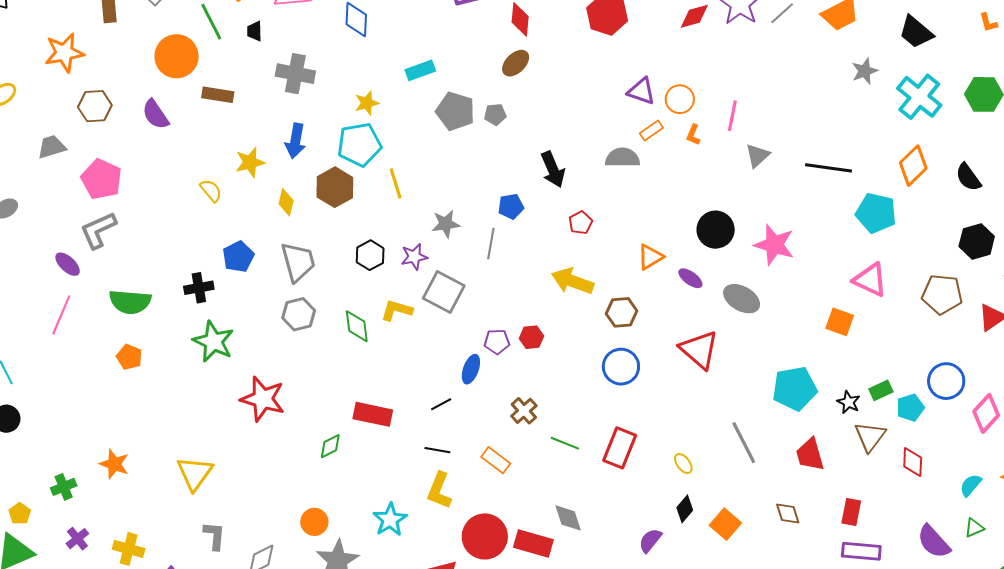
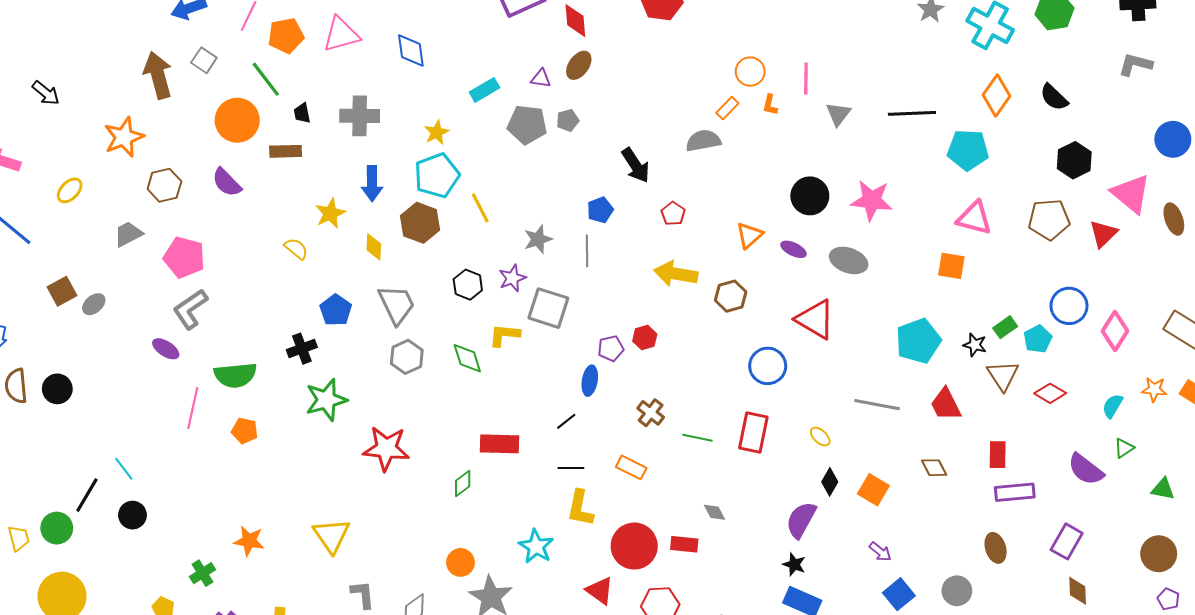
black trapezoid: (255, 31) -> (302, 113), moved
purple triangle: (641, 91) -> (541, 78), moved, size x0.7
pink line: (61, 315) -> (193, 408), moved
green star: (213, 342) -> (326, 400), turned -30
blue circle: (621, 367) -> (768, 366), moved
gray line: (744, 443) -> (877, 405), turned -42
red diamond: (913, 462) -> (1050, 393), turned -52
gray diamond: (568, 518) -> (714, 512), size x0.7
purple semicircle: (650, 541) -> (801, 520), size x1.4
red rectangle: (533, 544) -> (684, 544), size x0.7

